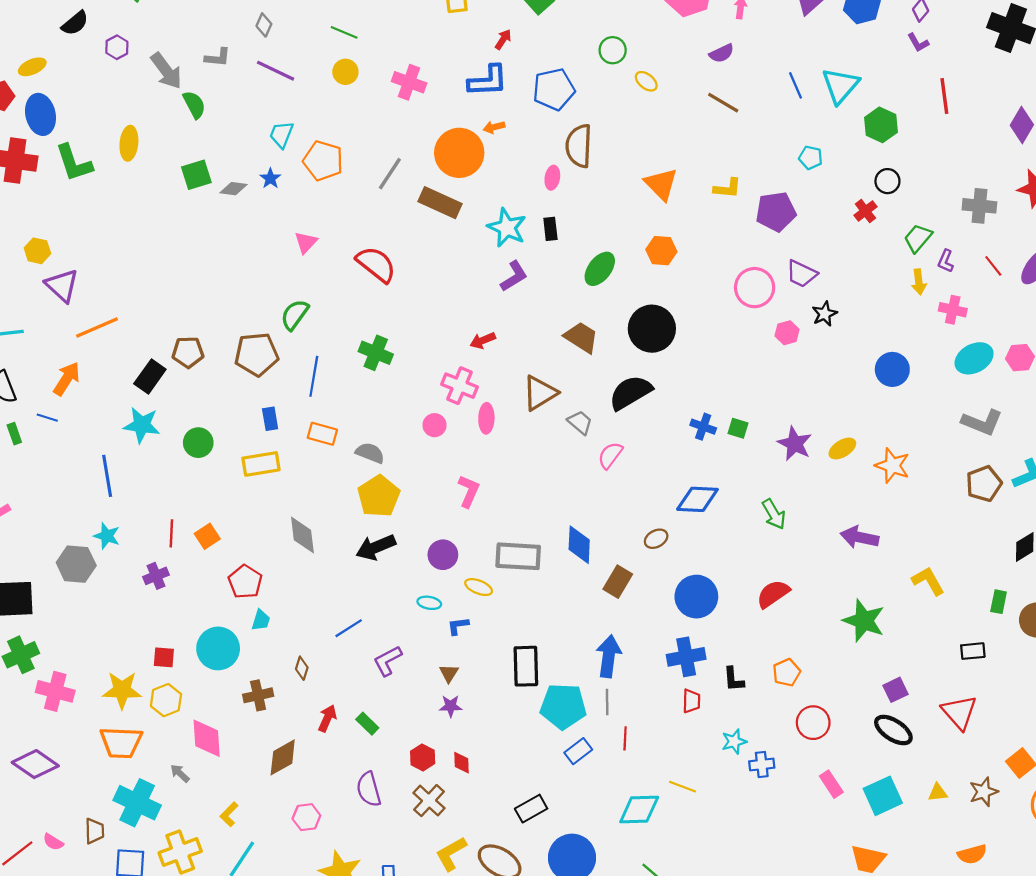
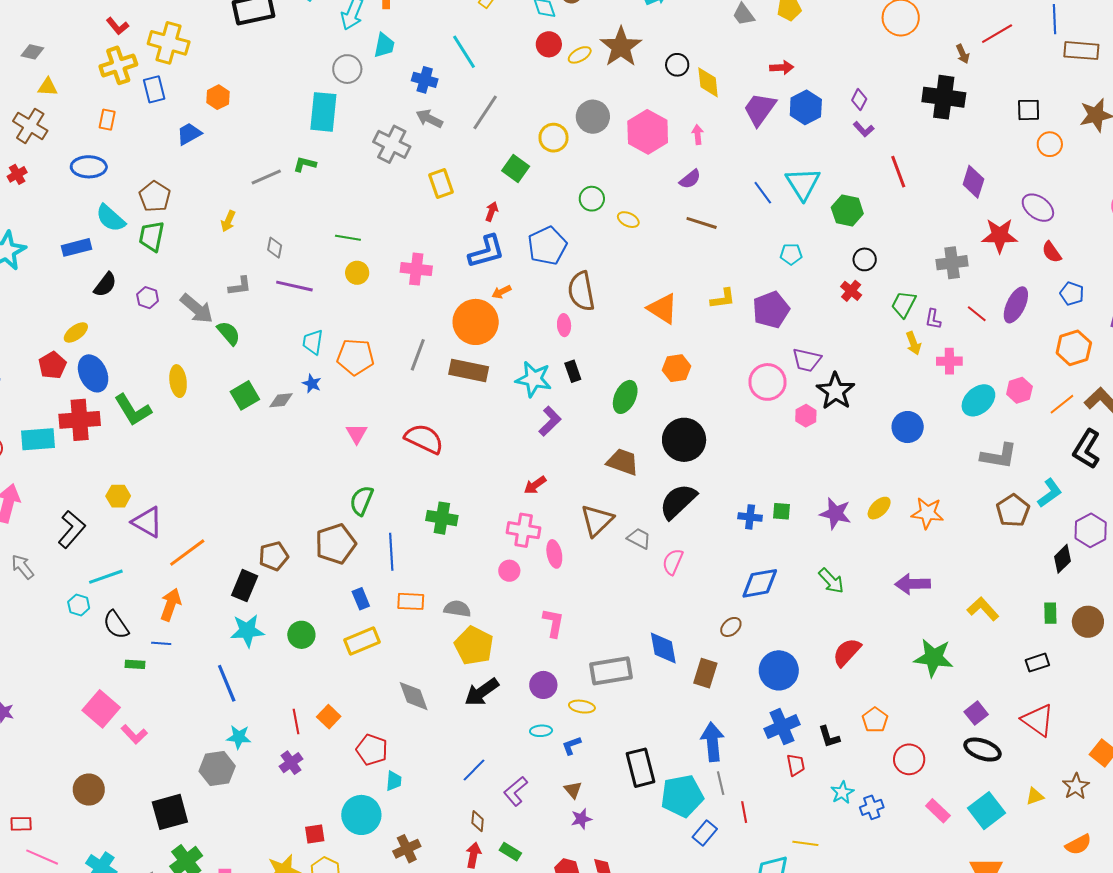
black star: (825, 314) -> (836, 391), size x1.6
green rectangle: (14, 434) -> (135, 664), turned -54
brown diamond: (302, 668) -> (478, 821), moved

